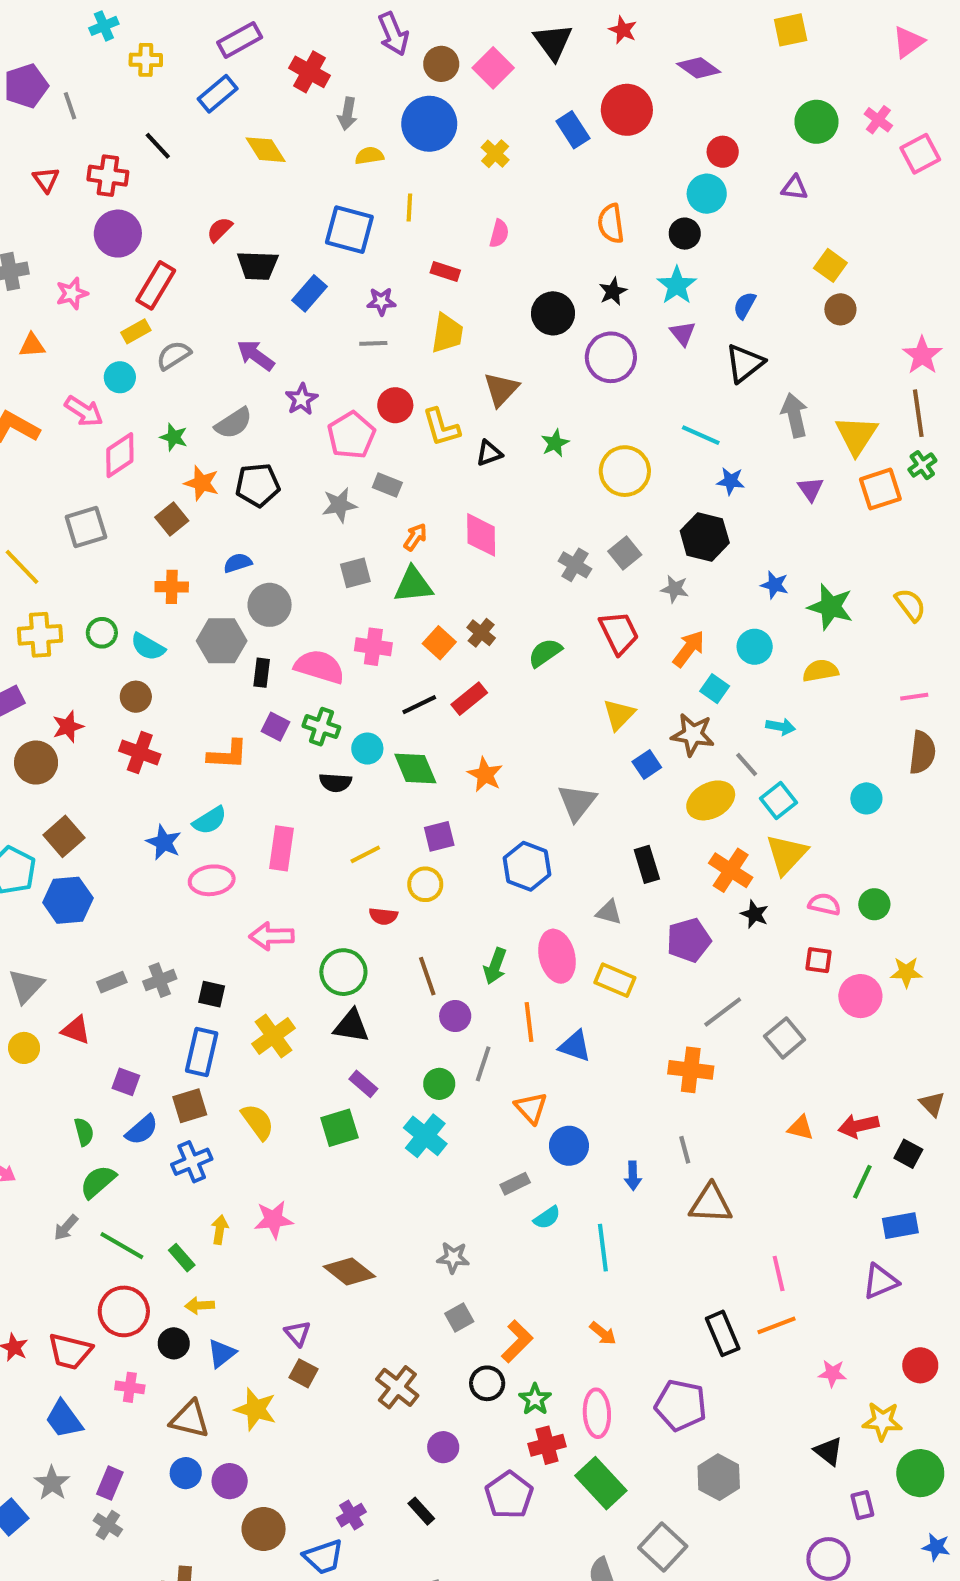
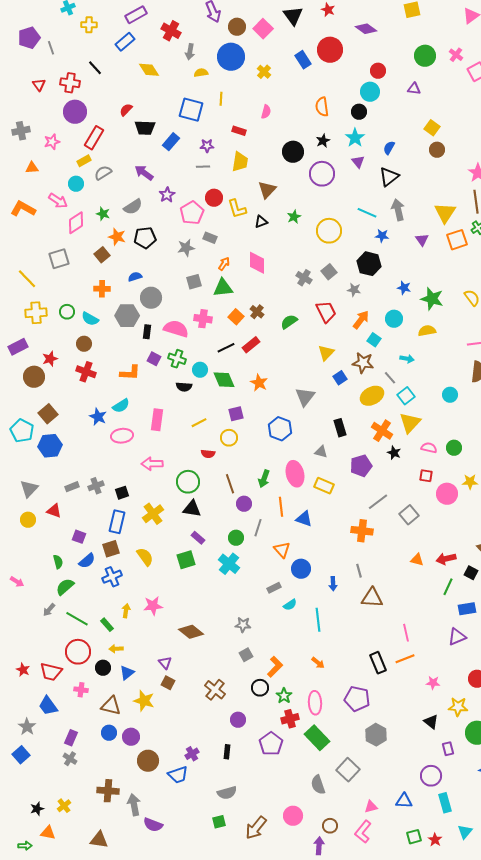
gray arrow: (795, 415) -> (398, 210), moved
black square: (212, 994) -> (122, 493), turned -32
gray star: (52, 1483) -> (27, 727), moved
black rectangle: (421, 1511) -> (227, 752), turned 48

